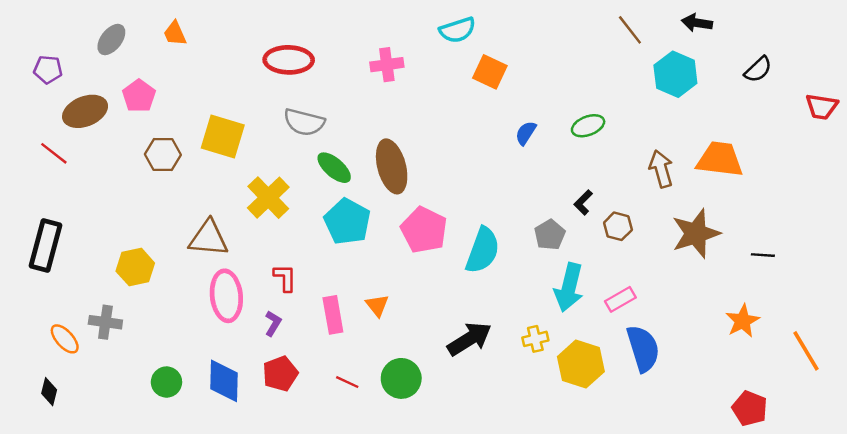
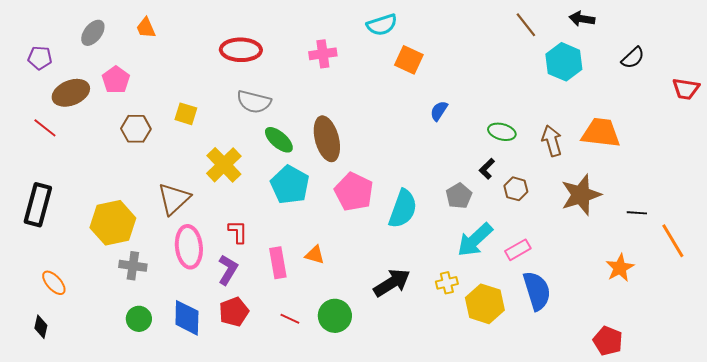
green ellipse: (588, 126) -> (502, 132), moved, turned 36
yellow square: (223, 137) -> (186, 114), size x0.6
brown triangle: (208, 238) -> (174, 199), turned -48
yellow hexagon: (135, 267) -> (113, 223), size x1.4
cyan arrow: (569, 287) -> (475, 240), turned 33
orange triangle: (377, 305) -> (315, 255), turned -35
gray cross: (105, 322) -> (133, 266), moved
purple L-shape: (273, 323) -> (228, 270), size x1.4
orange line: (806, 351) -> (673, 241), moved
red pentagon: (750, 408) -> (608, 341), moved

